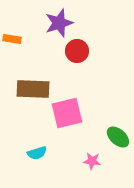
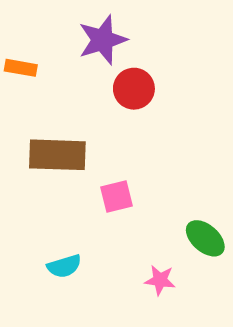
pink square: (67, 113) -> (116, 197), size x0.6

